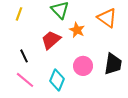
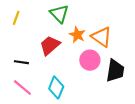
orange triangle: (107, 18) -> (102, 37), moved
black line: (24, 56) -> (21, 62), turned -56
pink circle: (83, 66) -> (90, 60), moved

